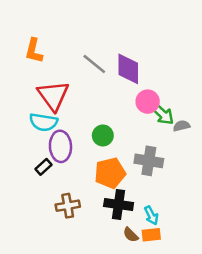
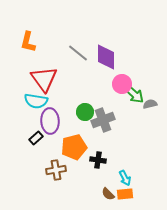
gray cross: (149, 161) -> (103, 120), moved, turned -30
orange pentagon: (110, 173) -> (74, 147), moved
black cross: (119, 204) -> (98, 160), moved, size x0.7

